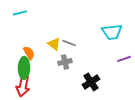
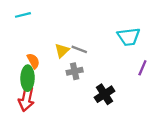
yellow triangle: (54, 44) -> (62, 51), turned 40
purple line: (124, 59) -> (142, 68), turned -48

